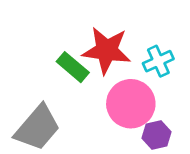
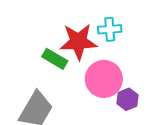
cyan cross: (158, 61) -> (110, 29), moved, turned 30

